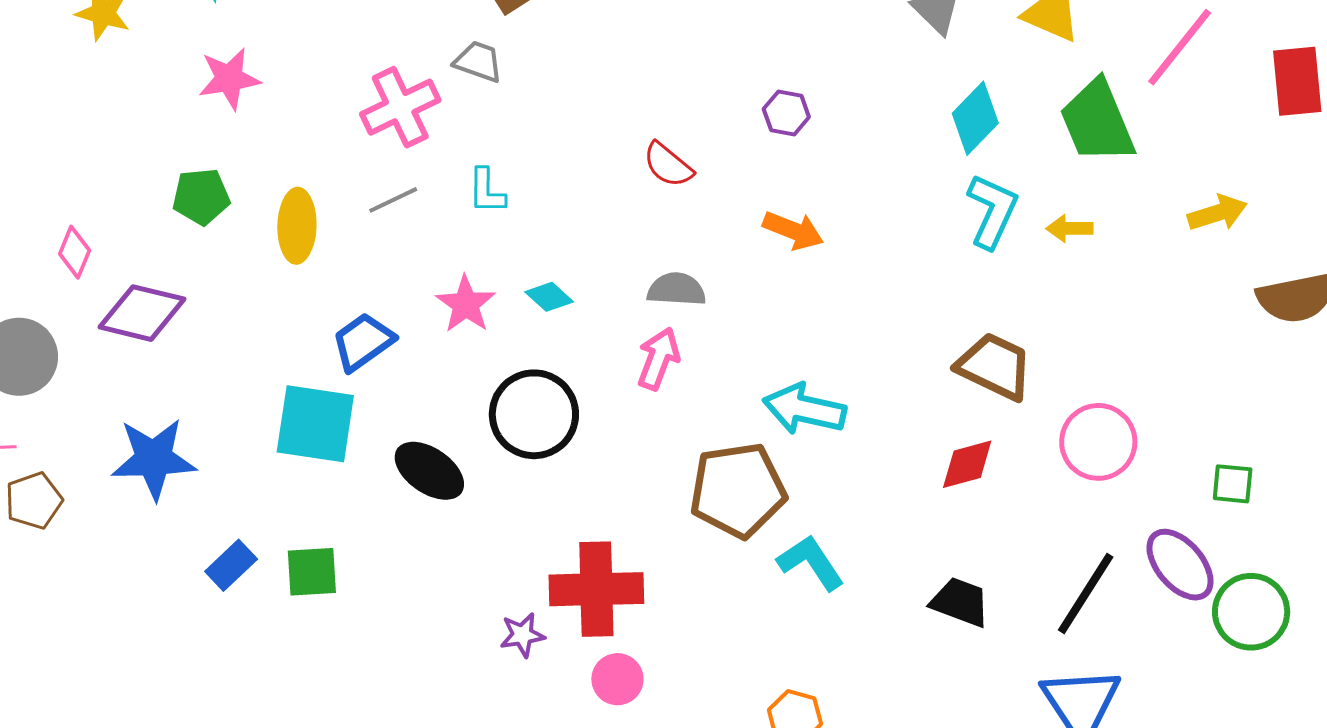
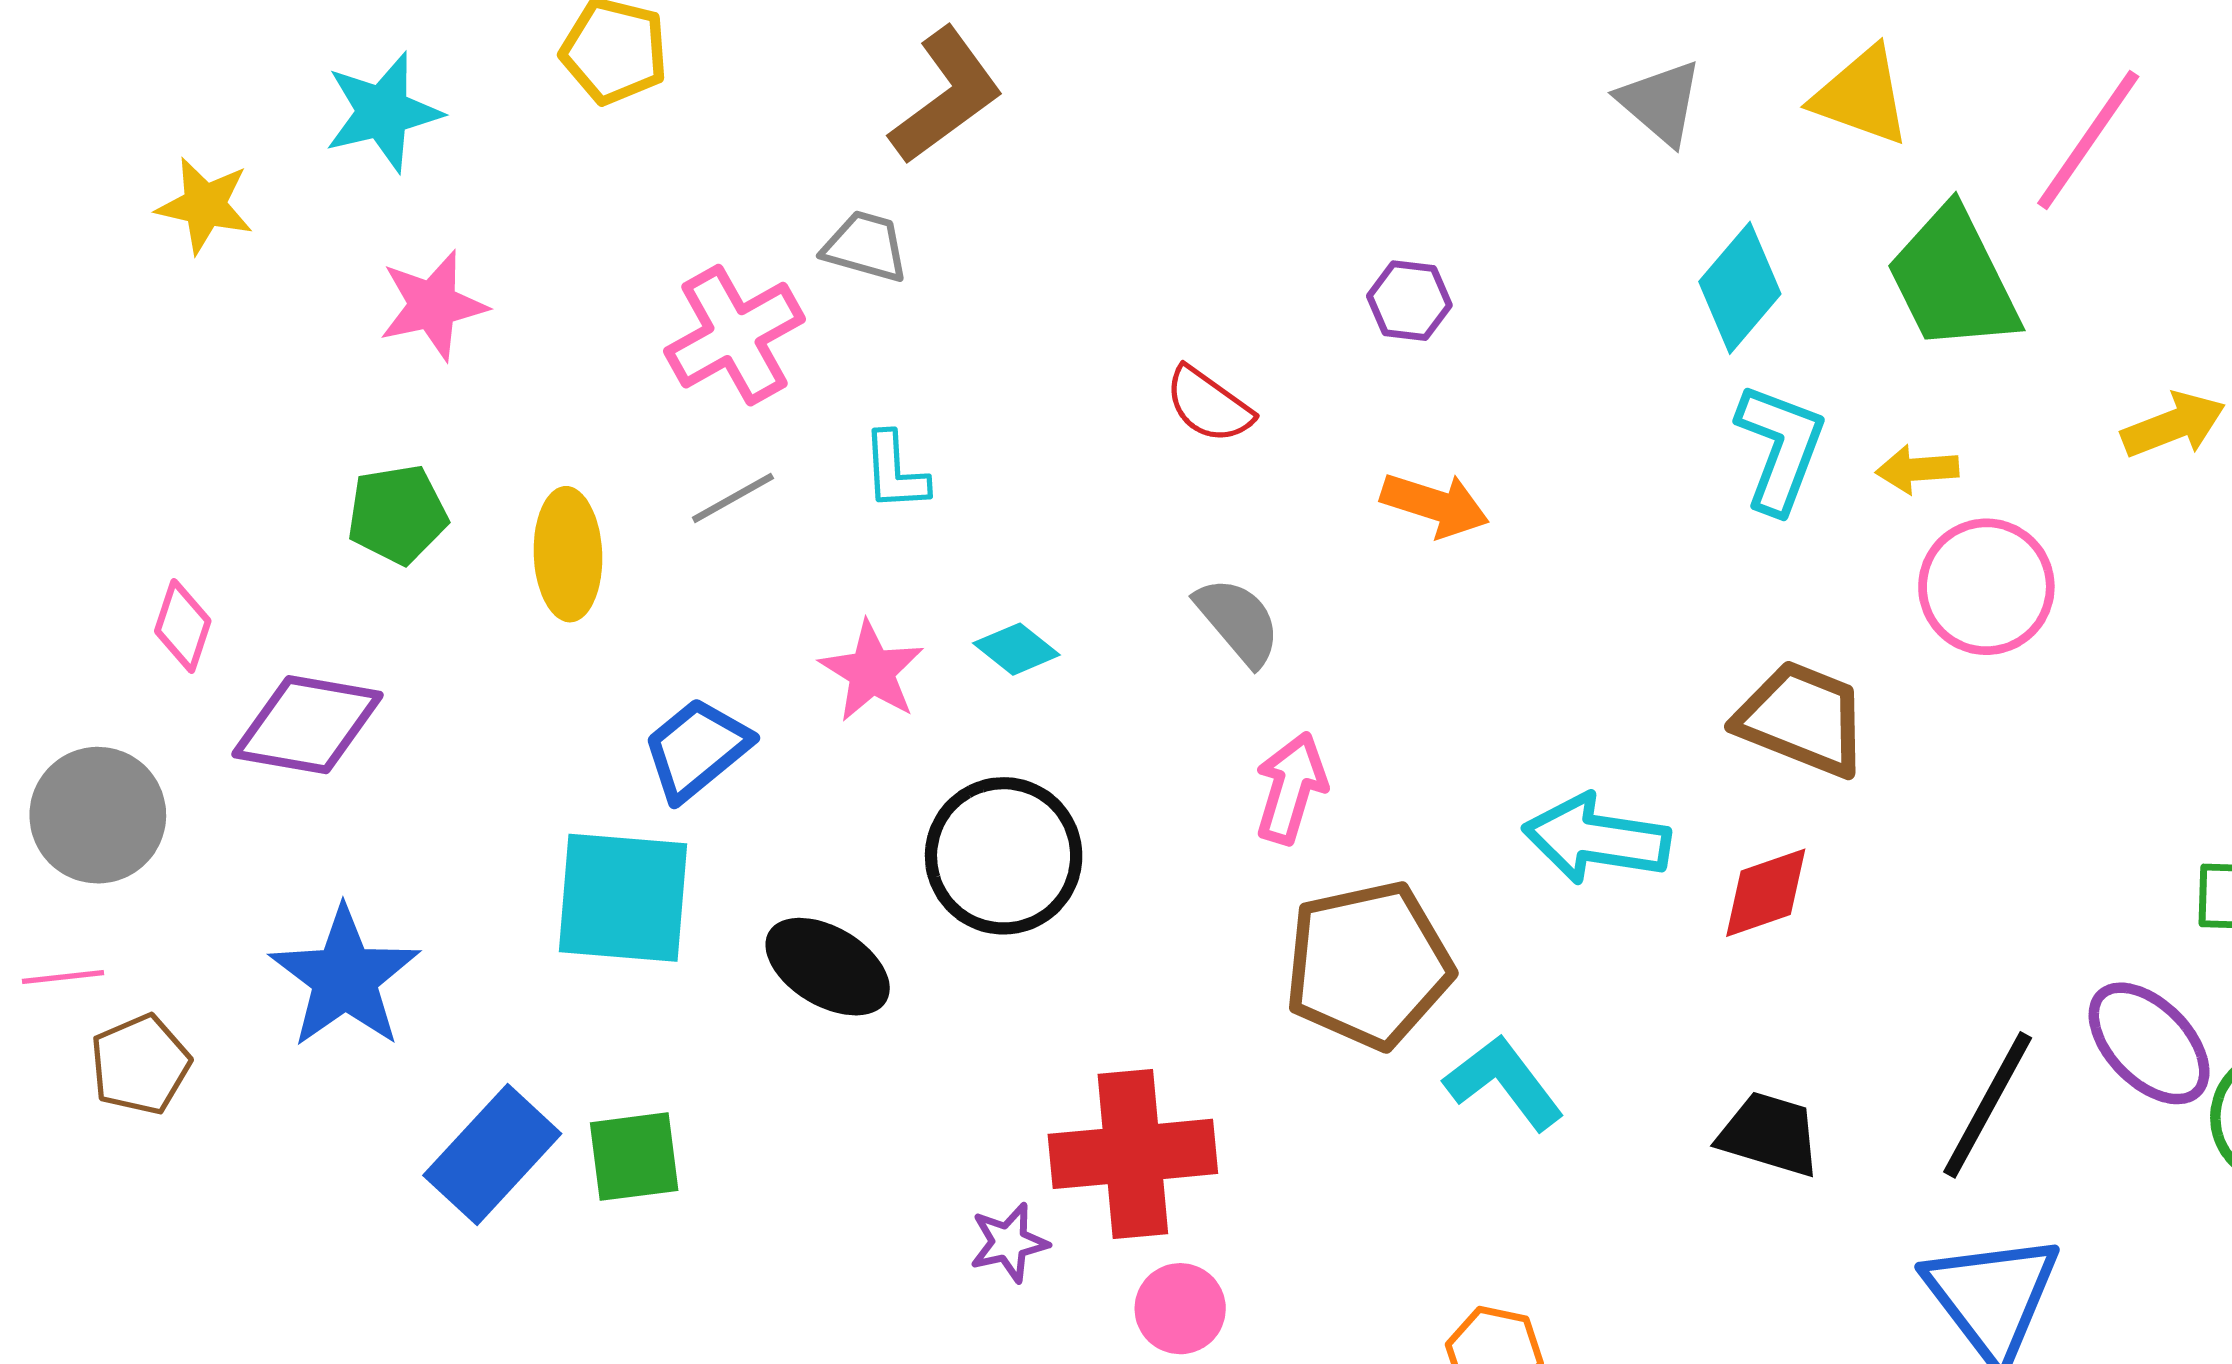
gray semicircle: (677, 289) -> (1238, 621), turned 50
pink arrow: (658, 359) -> (1291, 788), moved
cyan arrow: (804, 409) -> (1597, 839), moved
pink circle: (1098, 442) -> (1986, 587), moved
blue star: (154, 459) -> (345, 978), turned -30
blue rectangle: (231, 565) -> (492, 1154), size x1.5

